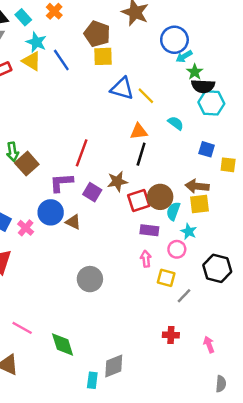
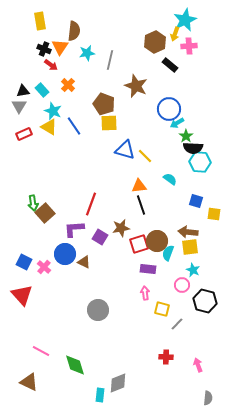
black line: (141, 154) -> (141, 205), turned -36
cyan star: (189, 231) -> (193, 270), moved
pink circle: (177, 249) -> (182, 285), moved

